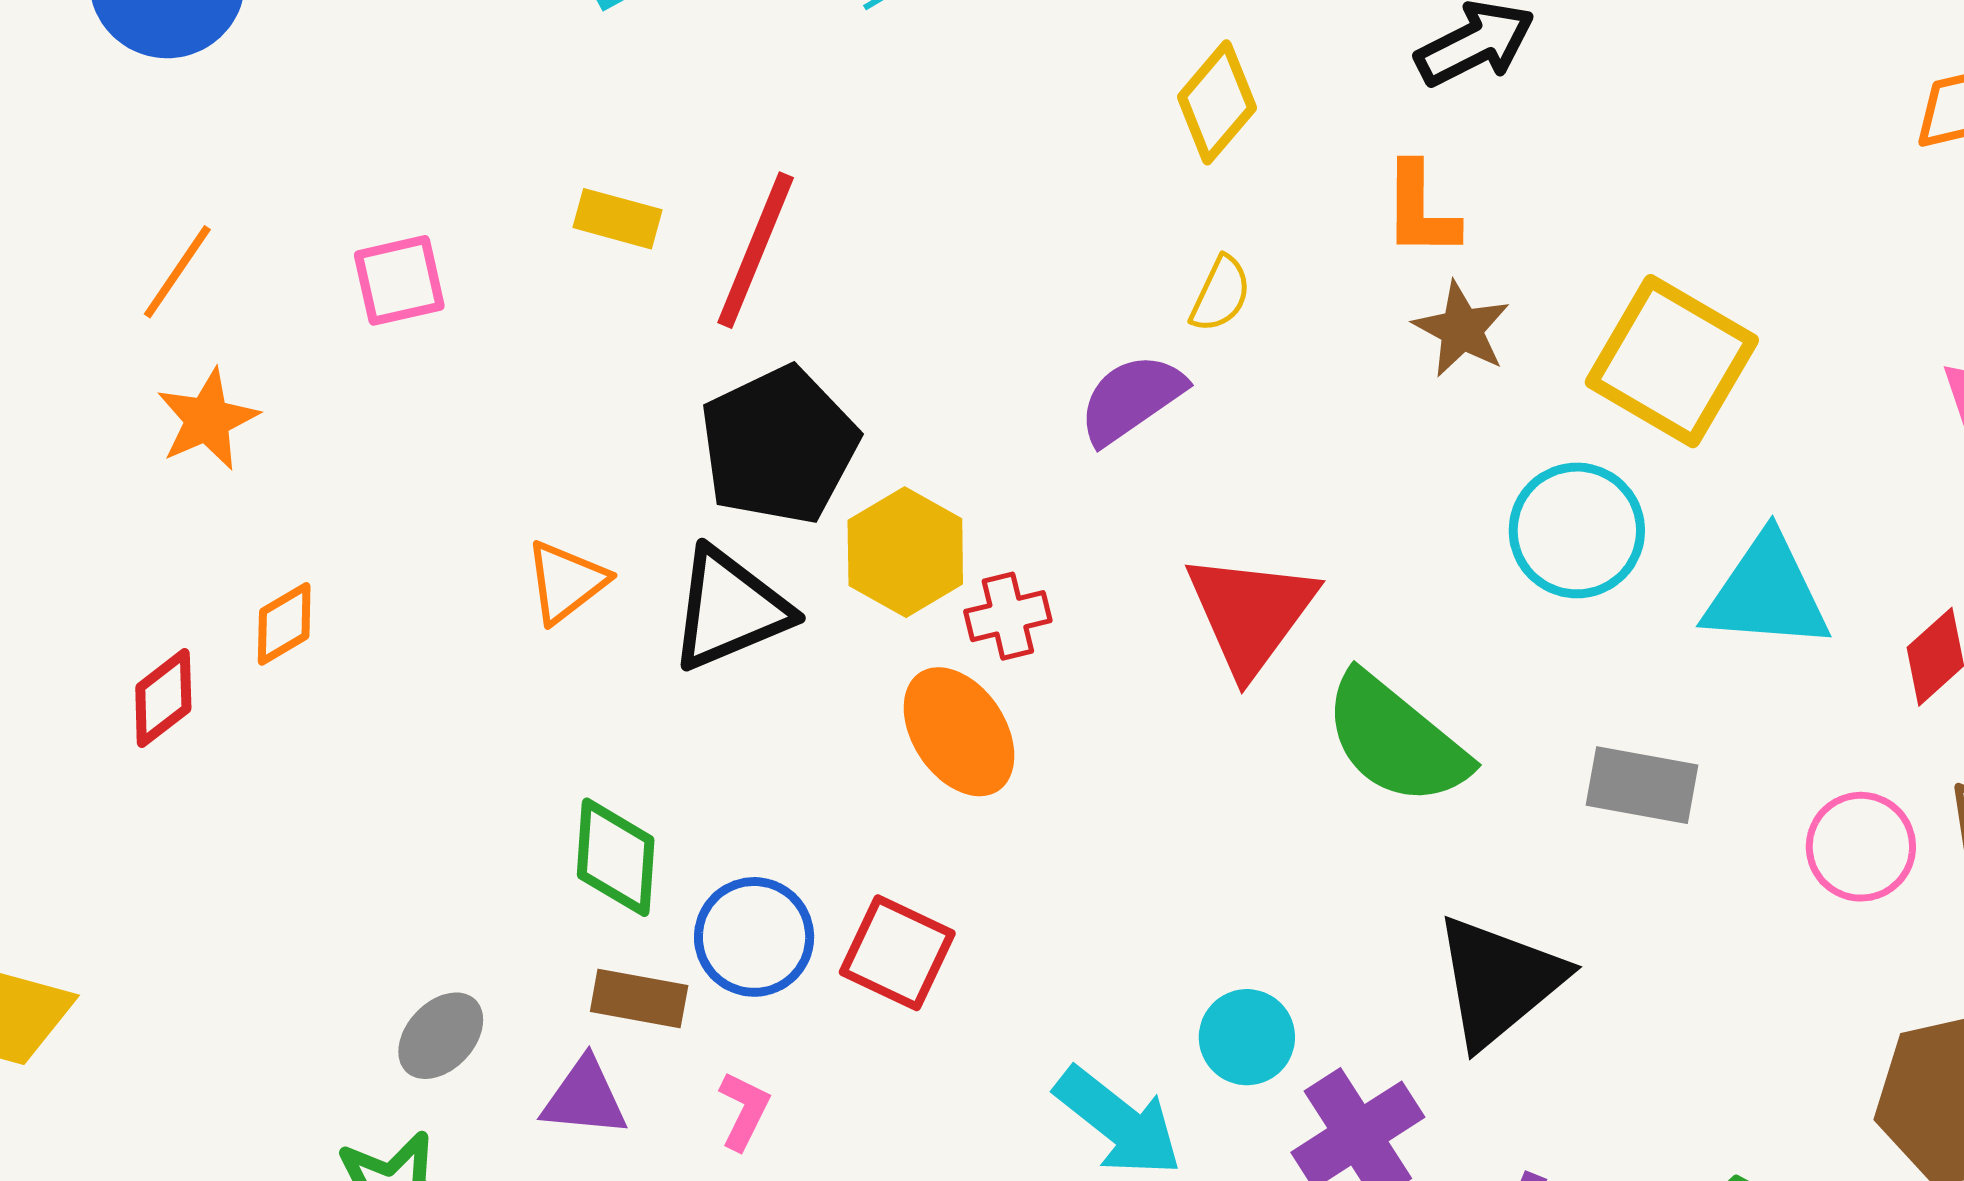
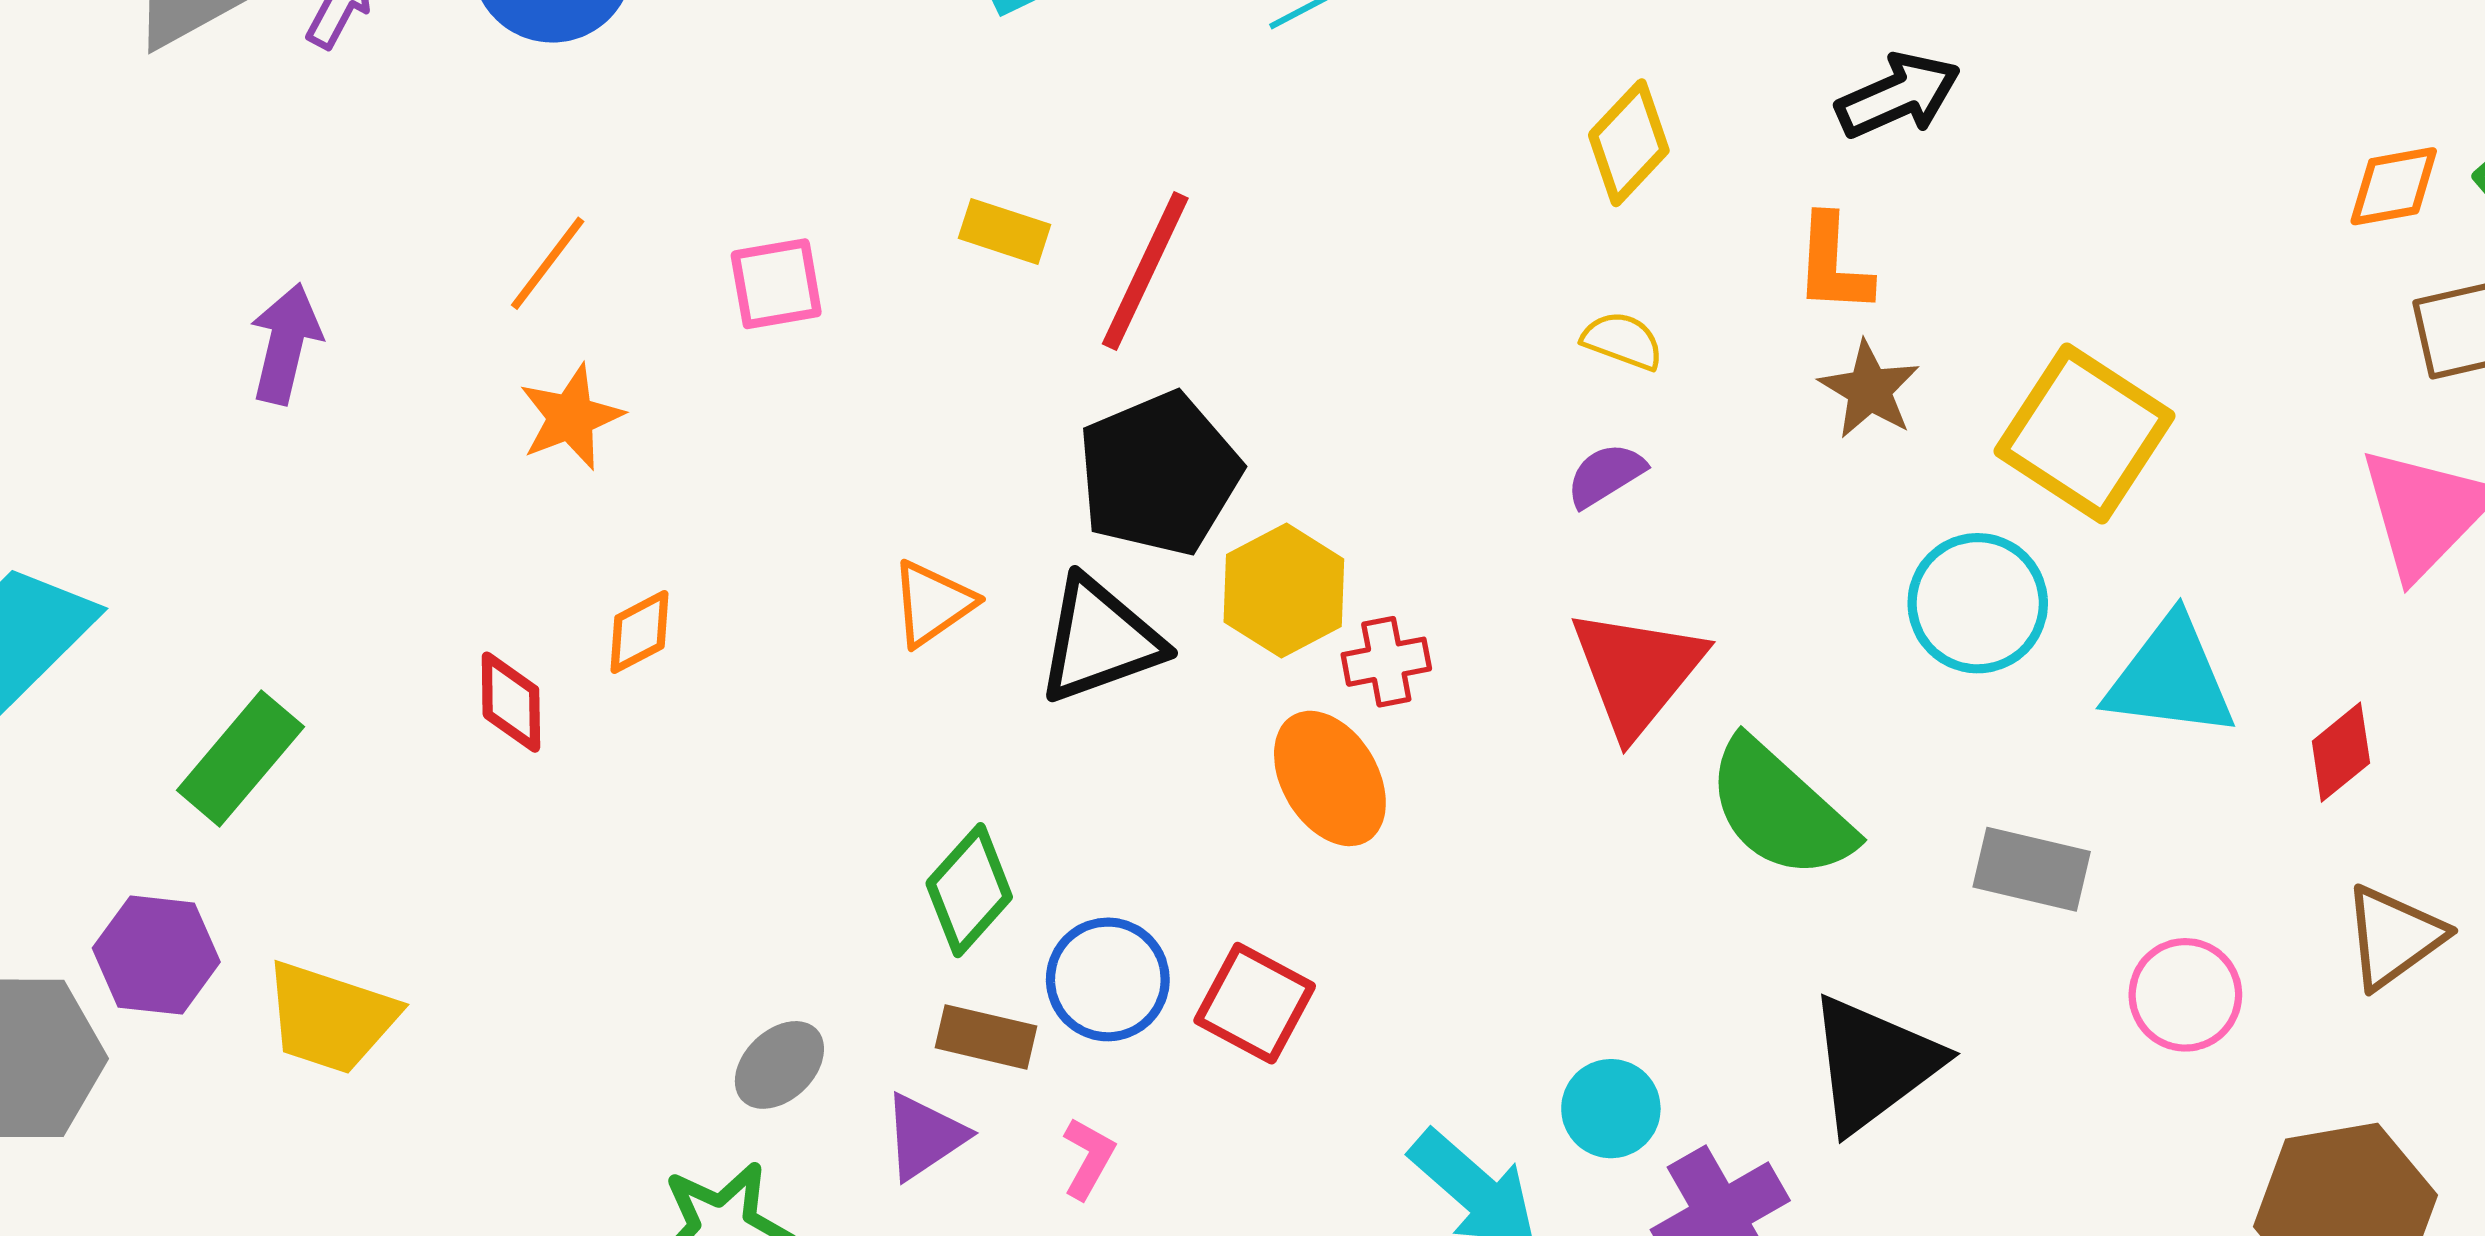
yellow semicircle: (1221, 294) -> (1623, 341), turned -98
purple semicircle: (1131, 399) -> (1606, 475), moved, size x0.7
red diamond: (163, 698) -> (511, 702), turned -56
pink circle: (1861, 847) -> (2185, 995), moved
green diamond: (616, 857) -> (969, 890), turned 35
purple triangle: (585, 1098) -> (925, 1136), turned -42

